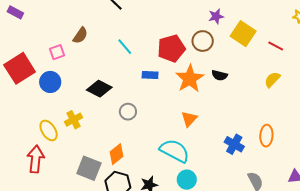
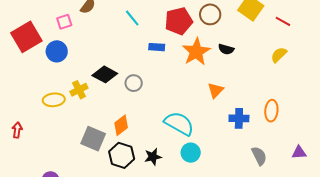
black diamond: (99, 89) -> (105, 74), moved
orange triangle: (189, 119) -> (216, 90), moved
yellow ellipse: (49, 130) -> (54, 100), turned -65
blue cross: (234, 144) -> (239, 118), turned -30
red arrow: (36, 159) -> (17, 130), moved, size x0.6

